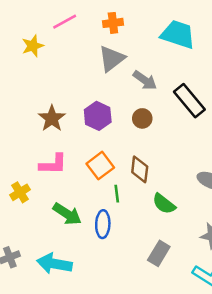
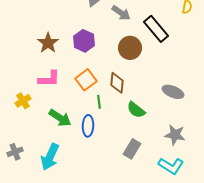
brown circle: (142, 118) -> (130, 48), moved, size x1.5
cyan arrow: (54, 264) -> (50, 157), turned -76

